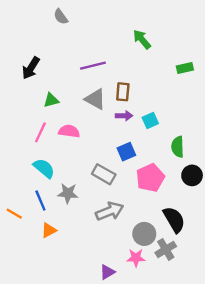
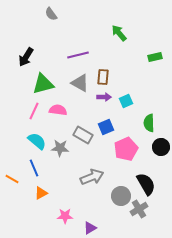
green triangle: (51, 100) -> (43, 84), size x1.6
gray rectangle: (104, 174) -> (83, 135), moved
gray star: (68, 193) -> (60, 148), moved
pink star: (136, 258) -> (65, 216), moved

